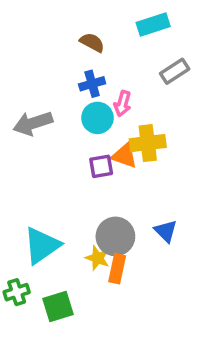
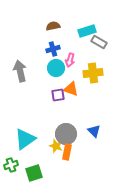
cyan rectangle: (153, 25) -> (87, 31), moved
brown semicircle: (92, 42) -> (53, 26), turned -40
gray rectangle: (175, 71) -> (99, 42), turned 63
gray arrow: (33, 123) -> (20, 71), turned 95
yellow cross: (148, 143) -> (93, 73), moved

